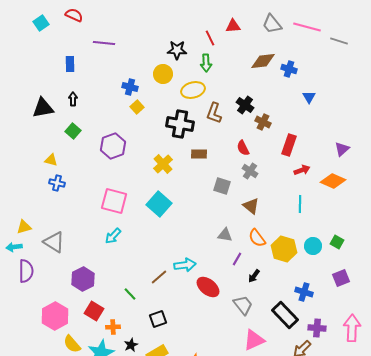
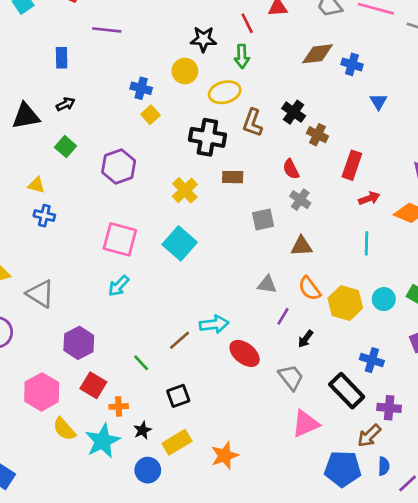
black arrow: (73, 99) -> (66, 104), turned 64
gray square: (222, 186) -> (263, 220), turned -30
brown triangle: (251, 206) -> (302, 246), turned -42

